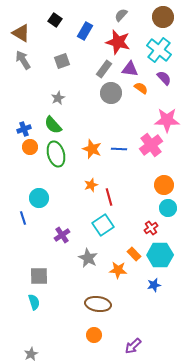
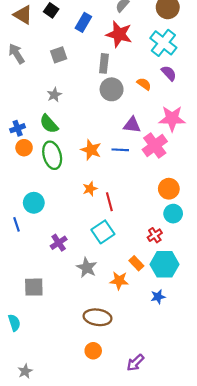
brown triangle: (21, 33) -> (23, 15), moved
gray rectangle: (104, 69) -> (104, 63), turned -30
purple triangle: (130, 69) -> (132, 125), moved
cyan semicircle: (34, 302) -> (14, 323), moved

